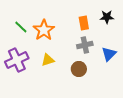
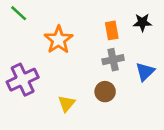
green line: (21, 27) -> (19, 13), moved
yellow triangle: (48, 60) -> (67, 104), moved, turned -32

